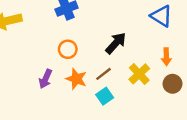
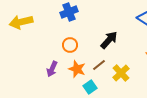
yellow cross: (139, 74) -> (121, 73), moved
cyan square: (105, 96) -> (90, 87), moved

